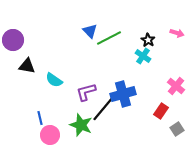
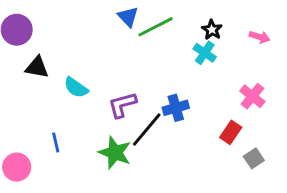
pink arrow: (177, 33) -> (260, 37), moved
blue cross: (123, 94) -> (176, 108), size x0.7
pink circle: (50, 135) -> (17, 167), moved

